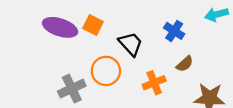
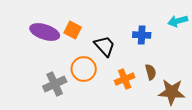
blue cross: (174, 31) -> (142, 35), turned -30
brown semicircle: (185, 64) -> (151, 72), moved, turned -63

